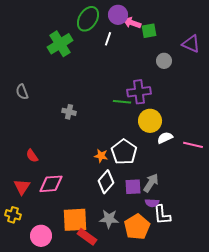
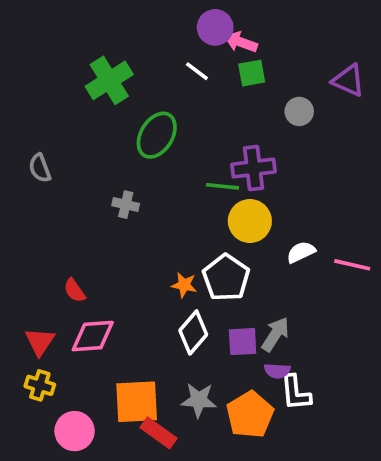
green ellipse: (88, 19) -> (157, 135), moved
green square: (149, 31) -> (252, 73), moved
white line: (108, 39) -> (197, 71), turned -72
yellow circle: (150, 121) -> (250, 221), moved
red semicircle: (32, 156) -> (75, 290), moved
yellow cross: (13, 215) -> (40, 385), moved

